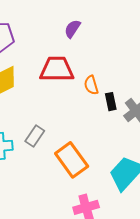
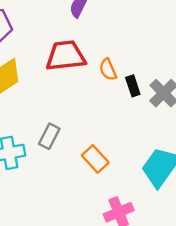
orange rectangle: (72, 160) -> (95, 159), size x0.7

